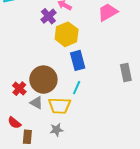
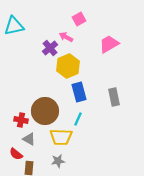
gray rectangle: (126, 72) -> (114, 97), moved
red cross: (19, 89) -> (21, 120), turned -32
gray triangle: (36, 103) -> (29, 139), moved

